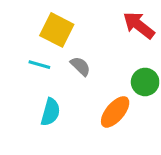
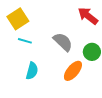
yellow square: (57, 30) -> (18, 19), moved, turned 30
gray semicircle: (80, 66) -> (63, 42), moved, size x1.5

